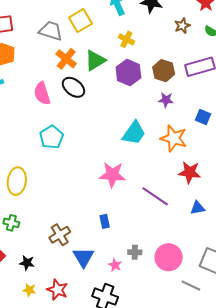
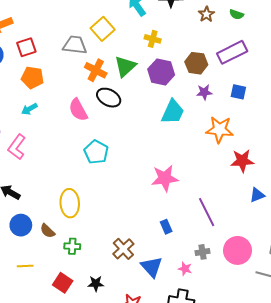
blue square: (203, 117) -> (238, 92), moved
cyan trapezoid: (134, 133) -> (173, 112), moved
purple line: (155, 196) -> (207, 212), moved, turned 40

